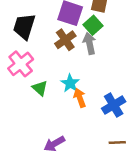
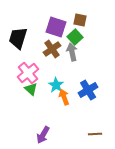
pink cross: (21, 64) -> (28, 73), moved
blue cross: (114, 105) -> (88, 90), moved
purple arrow: (54, 144) -> (43, 135), turned -30

